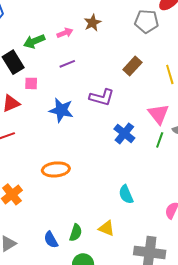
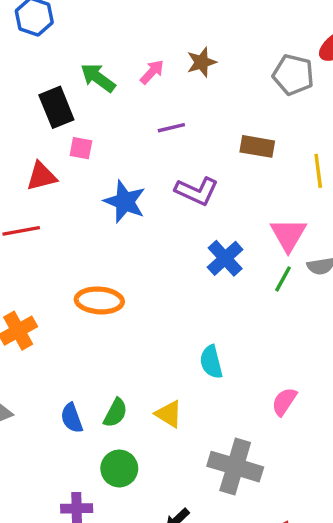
pink arrow: (65, 33) -> (152, 72), turned -35
green arrow: (34, 41) -> (98, 78), turned 50
purple line: (67, 64) -> (171, 128), moved
brown rectangle: (132, 66) -> (257, 146), turned 48

